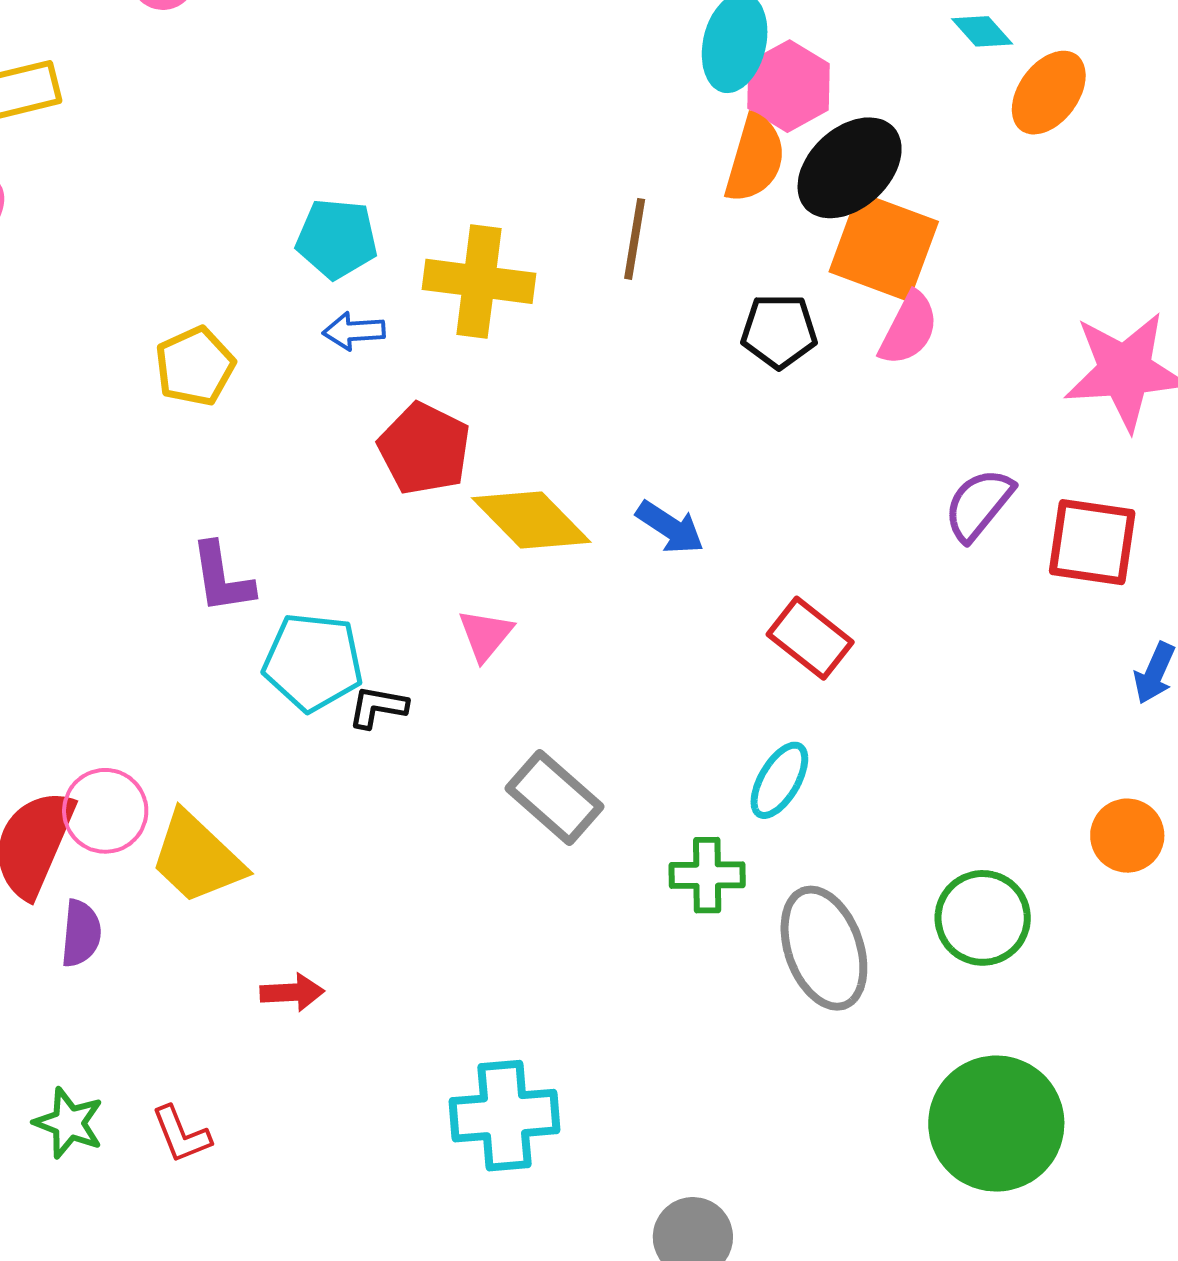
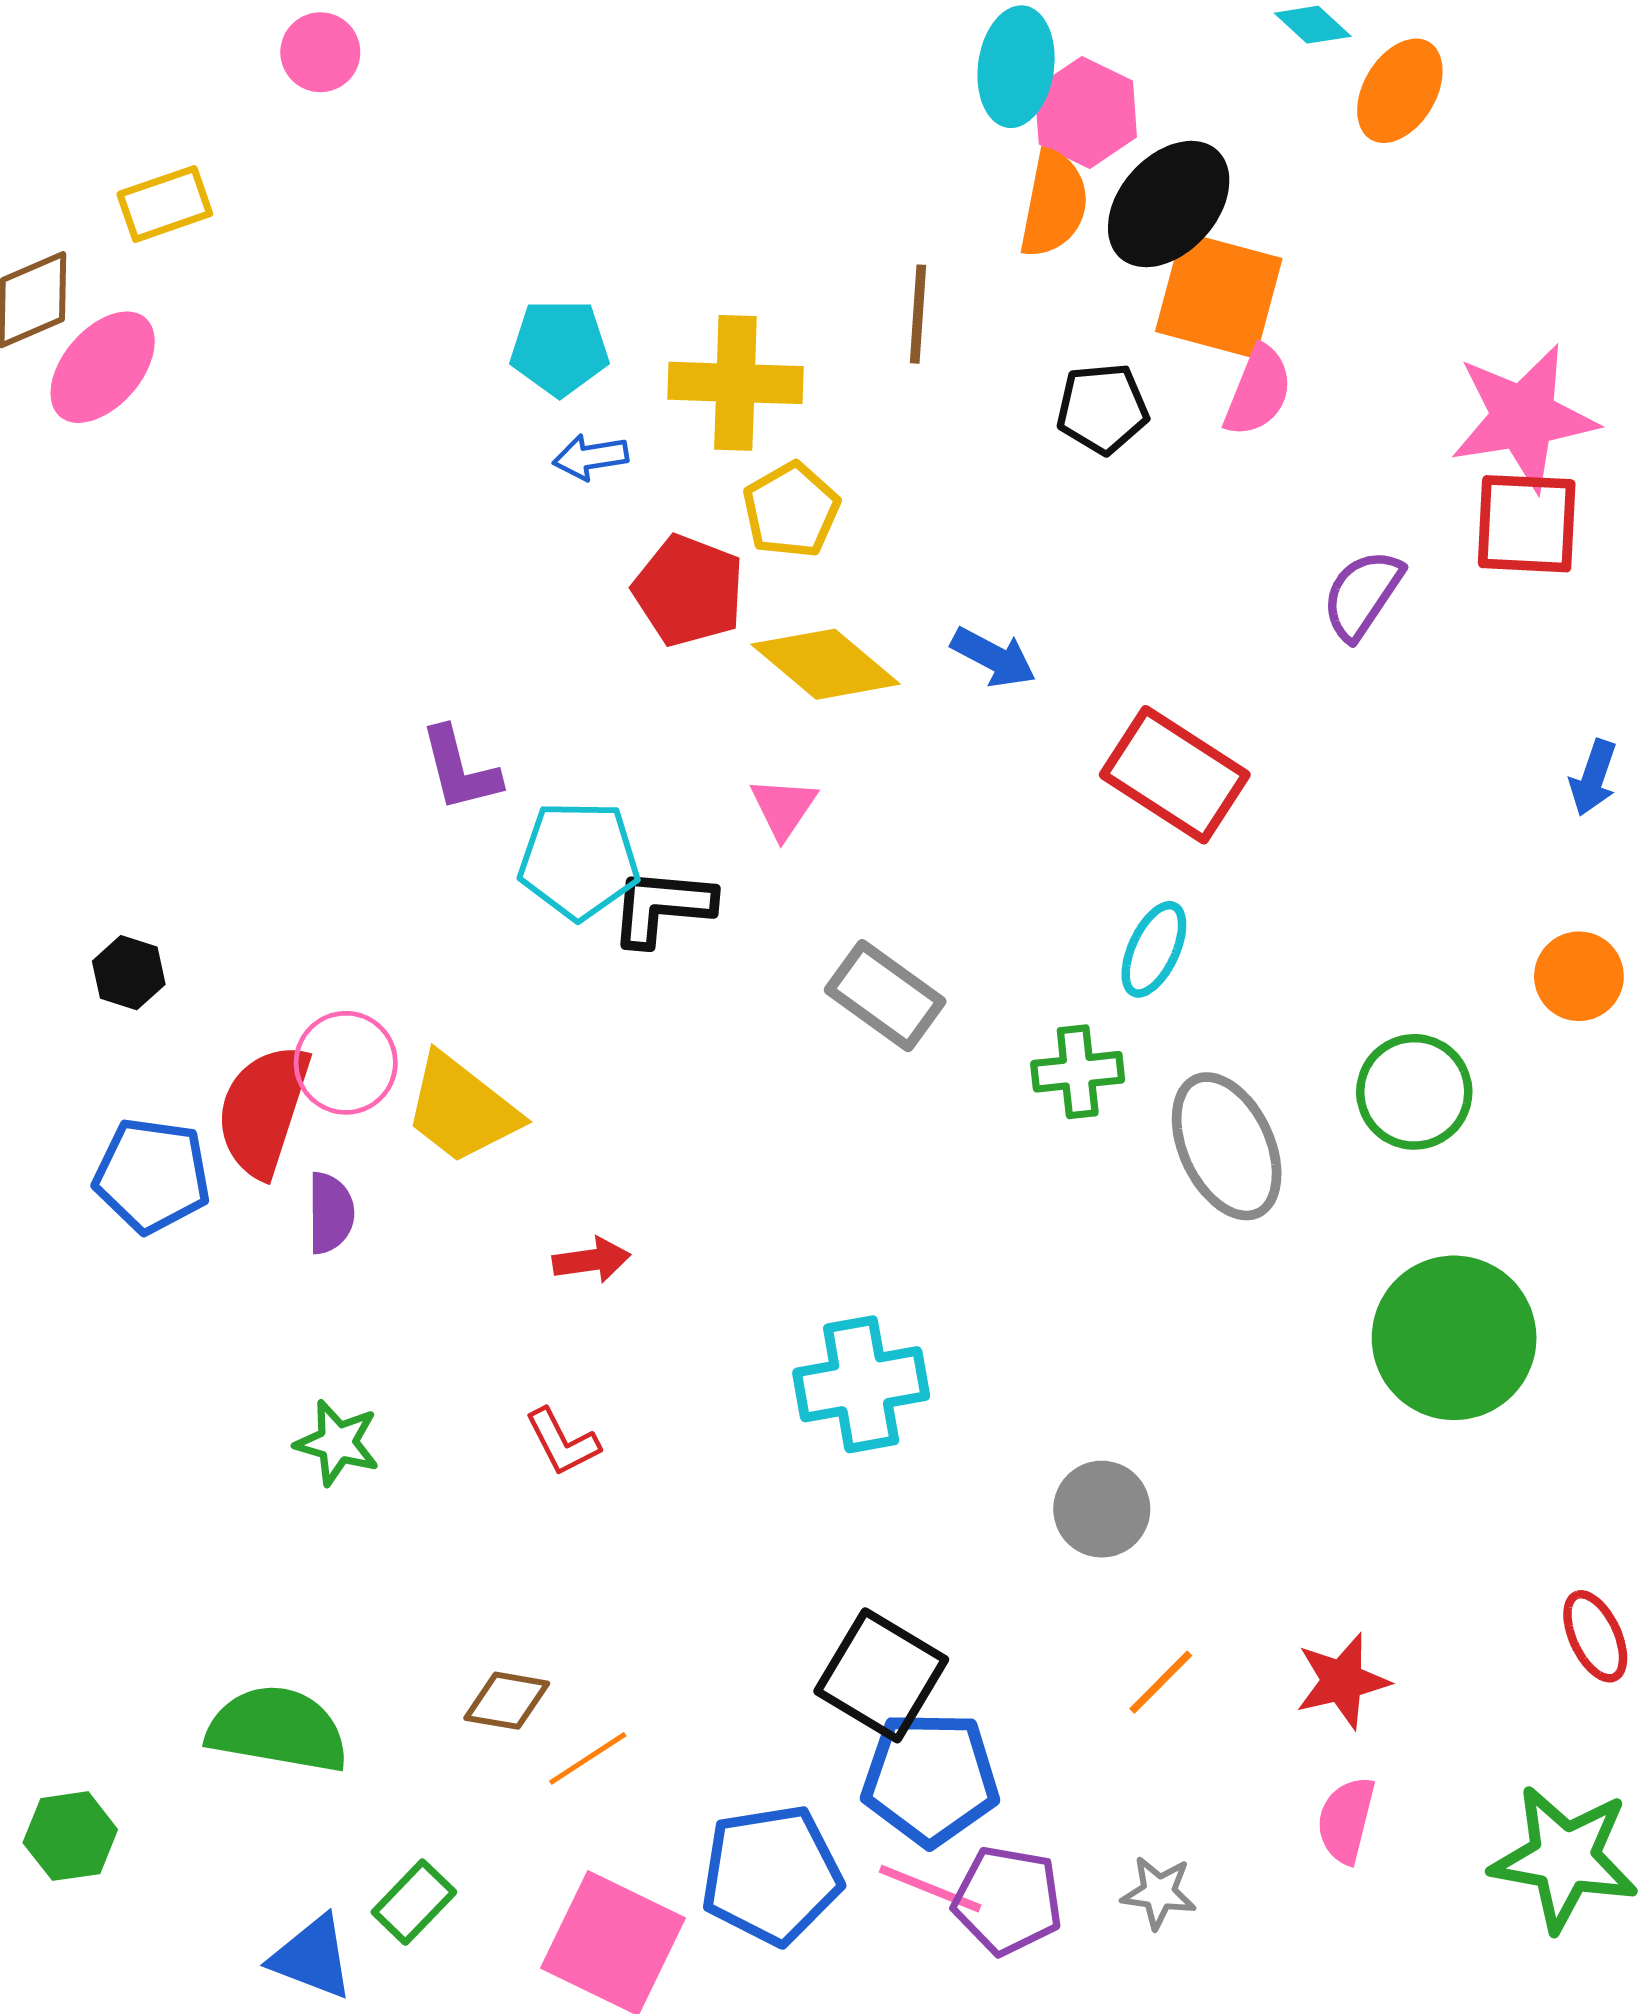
yellow pentagon: (195, 366) -> (791, 510), moved
red square: (1092, 542) -> (1527, 524), moved
red rectangle: (810, 638) -> (1175, 775), size x1.4
black L-shape: (378, 707) -> (662, 907), size x1.5
red L-shape: (181, 1134) -> (562, 1442), moved

